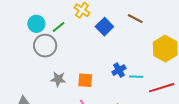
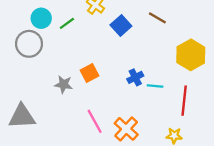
gray circle: (45, 46) -> (29, 44), moved
orange square: (85, 80) -> (90, 73), moved, turned -35
red line: (162, 88) -> (184, 101), turned -70

